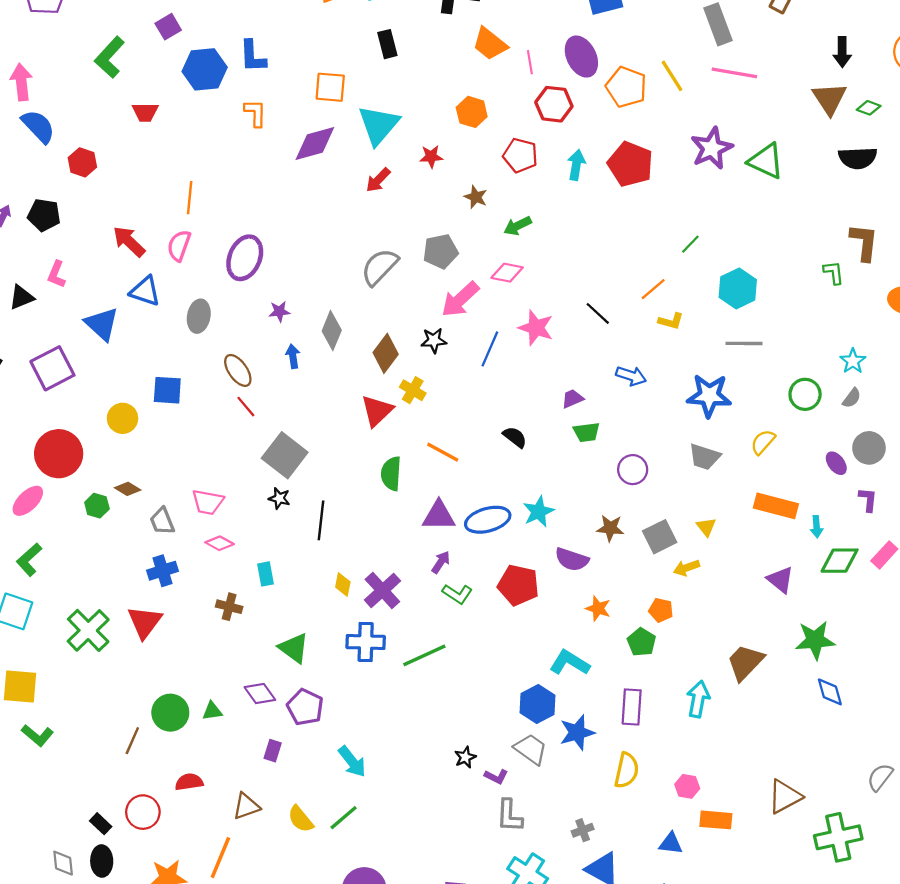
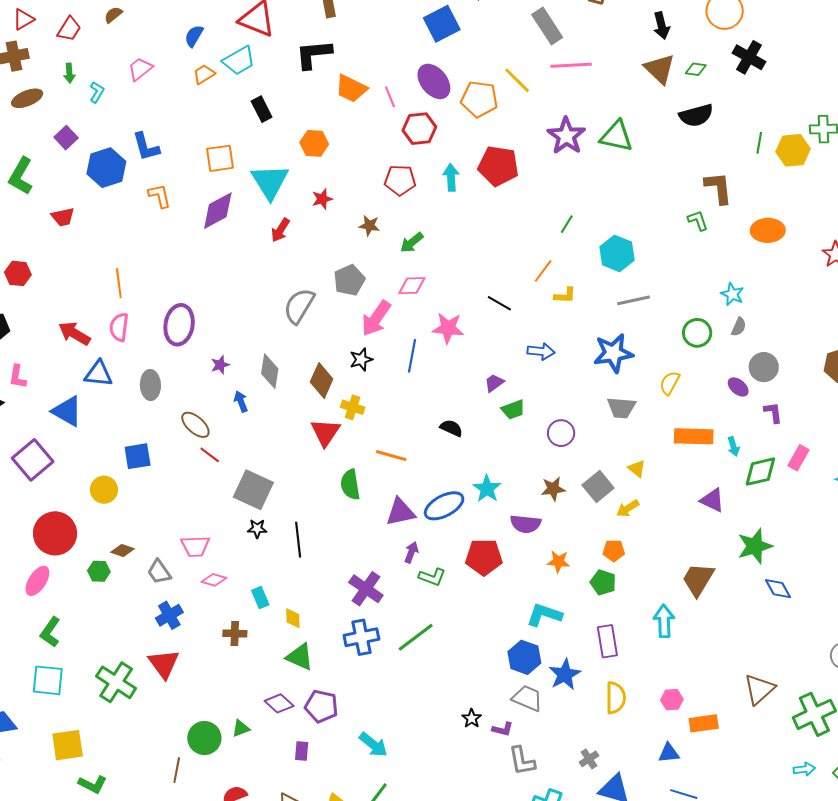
orange hexagon: (472, 112) -> (314, 143), moved
yellow diamond: (343, 584) -> (293, 618), moved

